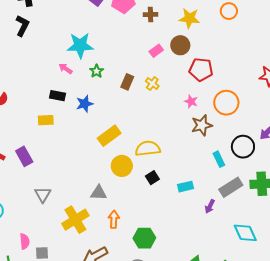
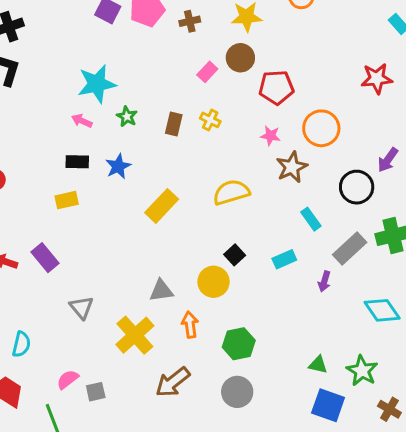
yellow semicircle: (148, 149) -> (231, 192), moved
cyan rectangle: (219, 159) -> (311, 219), moved
yellow circle: (122, 166) -> (214, 282), moved
pink semicircle: (25, 241) -> (68, 379), turned -112

